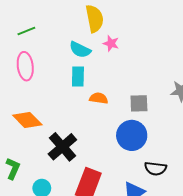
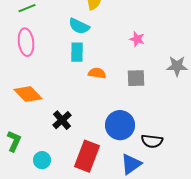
pink star: (111, 43) -> (137, 39), moved
blue circle: (132, 135) -> (120, 125), moved
black cross: (62, 147) -> (62, 120), size x0.7

